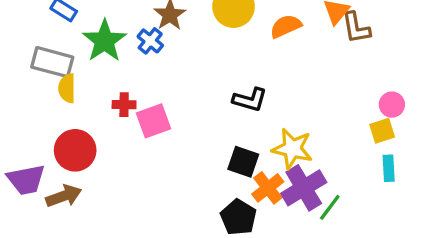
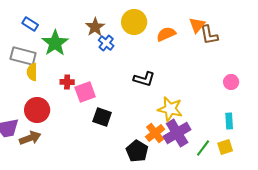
blue cross: (150, 41) -> (106, 43), moved
yellow square: (382, 131) -> (225, 147), moved
black square: (243, 162) -> (102, 117), moved
green line: (330, 207) -> (203, 148), moved

